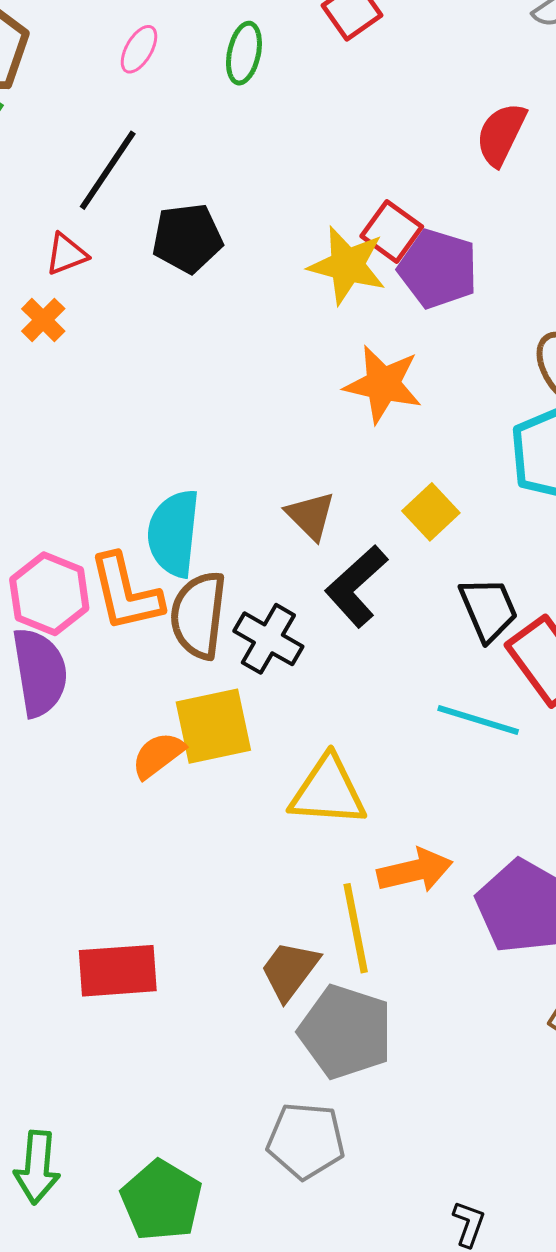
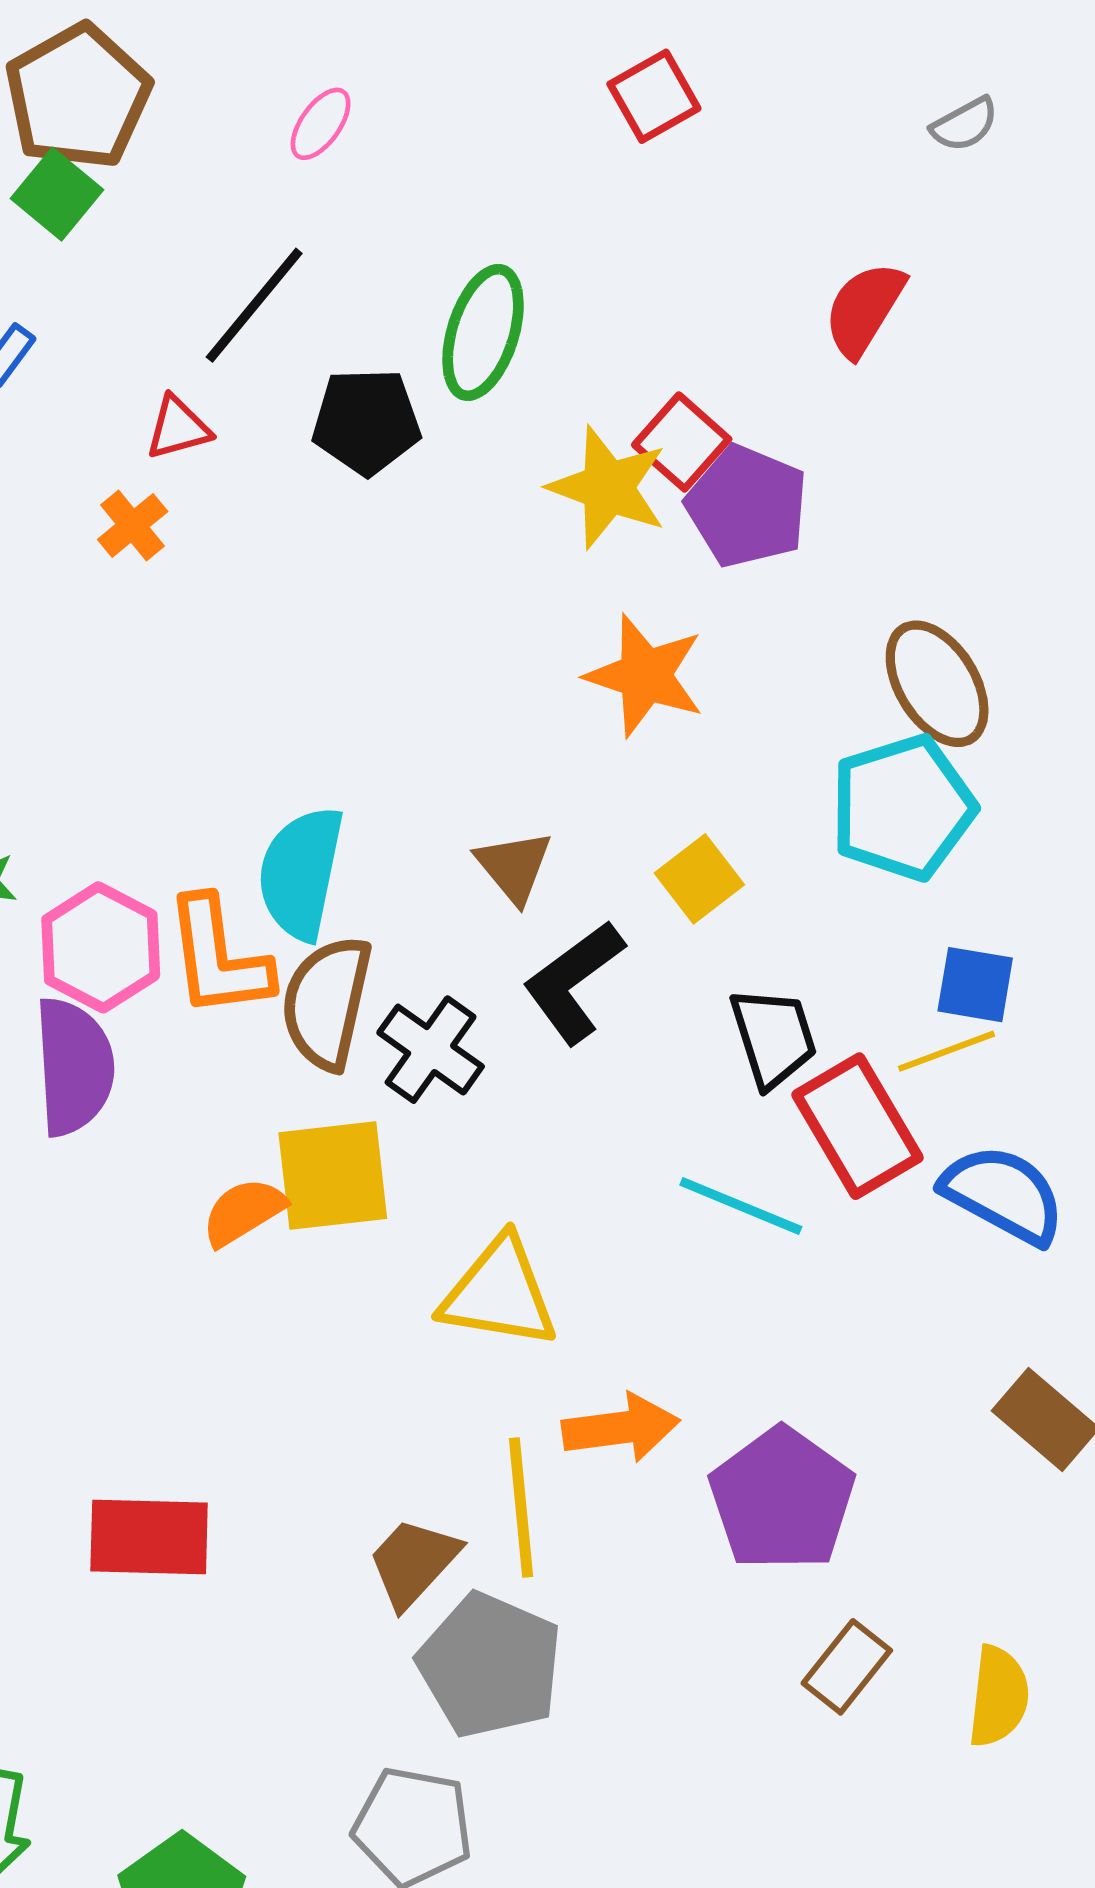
green ellipse: (244, 53) -> (483, 332), moved, size x1.4

